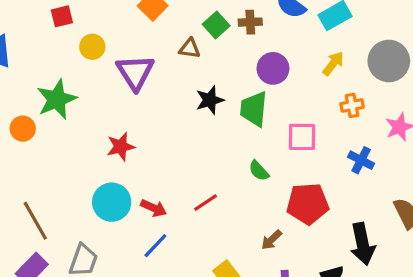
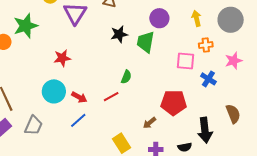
yellow arrow: (333, 64) -> (196, 18), turned -56
pink square: (302, 137) -> (186, 61), moved
green semicircle: (259, 171) -> (126, 77), moved, turned -120

